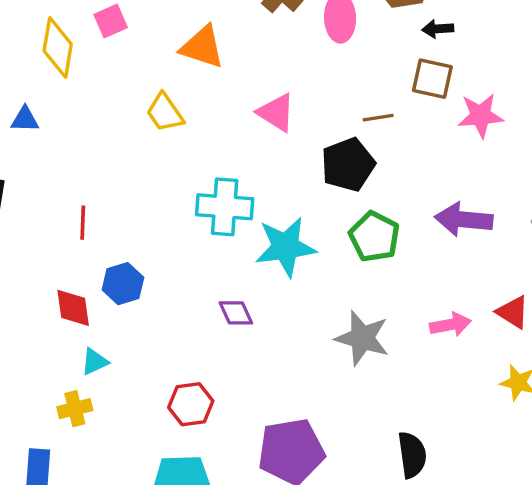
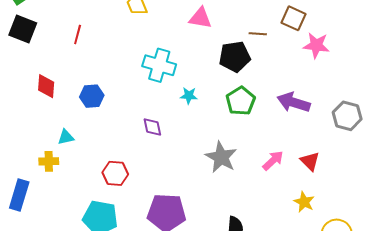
pink triangle: (276, 113) -> (200, 18), turned -35
red line: (83, 223) -> (78, 35), moved
cyan star: (286, 247) -> (189, 96), size x0.5
red diamond: (73, 308) -> (46, 86), moved
pink arrow: (450, 325) -> (273, 161), turned -45

